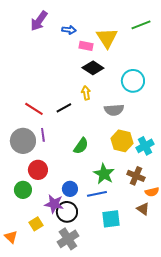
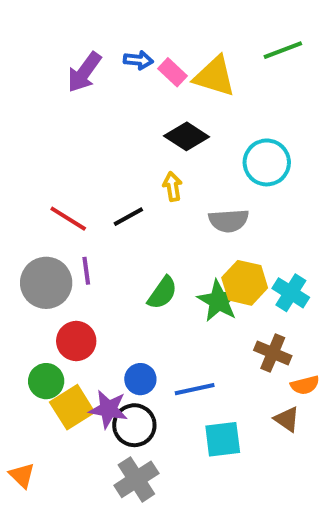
purple arrow: (39, 21) -> (84, 72), moved
yellow triangle: (107, 38) -> (215, 76), turned -40
pink rectangle: (86, 46) -> (172, 72), moved, turned 32
cyan cross: (145, 146) -> (291, 293), turned -30
green star: (104, 174) -> (219, 301), moved
yellow square: (36, 224) -> (72, 407), moved, size x1.5

